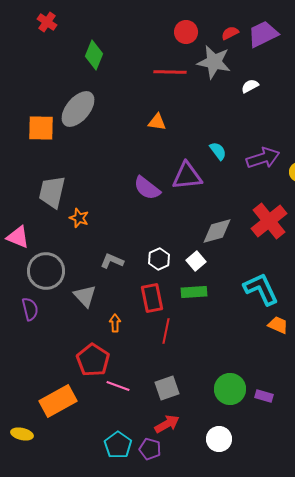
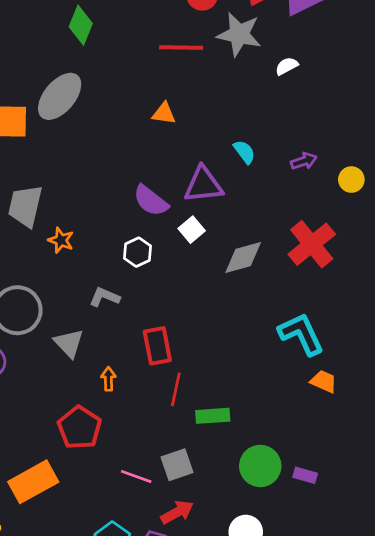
purple arrow: (263, 158) -> (304, 161), size x0.6
white hexagon: (159, 259) -> (137, 252), moved
white square: (196, 261) -> (192, 230), moved
green rectangle: (194, 292) -> (213, 416), moved
pink line: (118, 386) -> (136, 477), moved

